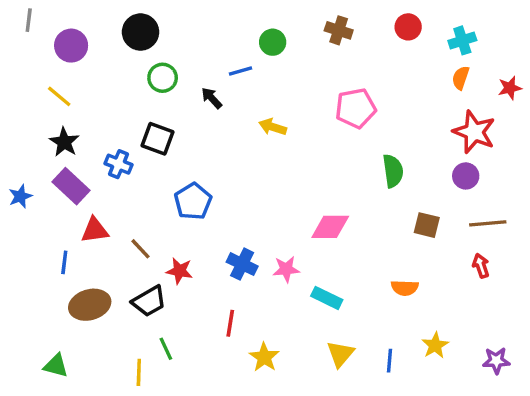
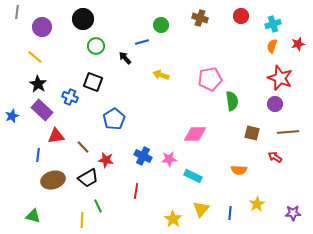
red star: (510, 88) -> (298, 44), moved
pink pentagon: (356, 108) -> (210, 79), moved
red arrow: (481, 266) -> (275, 157), moved, turned -40
yellow star: (264, 357) -> (173, 219), moved

